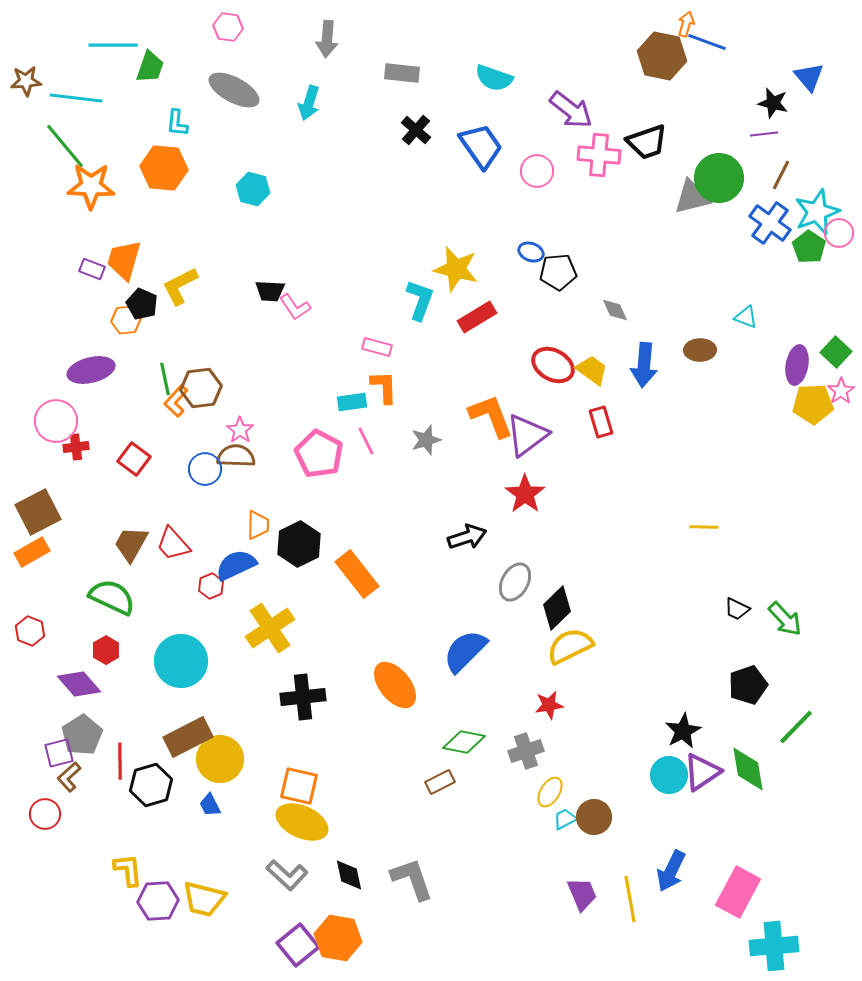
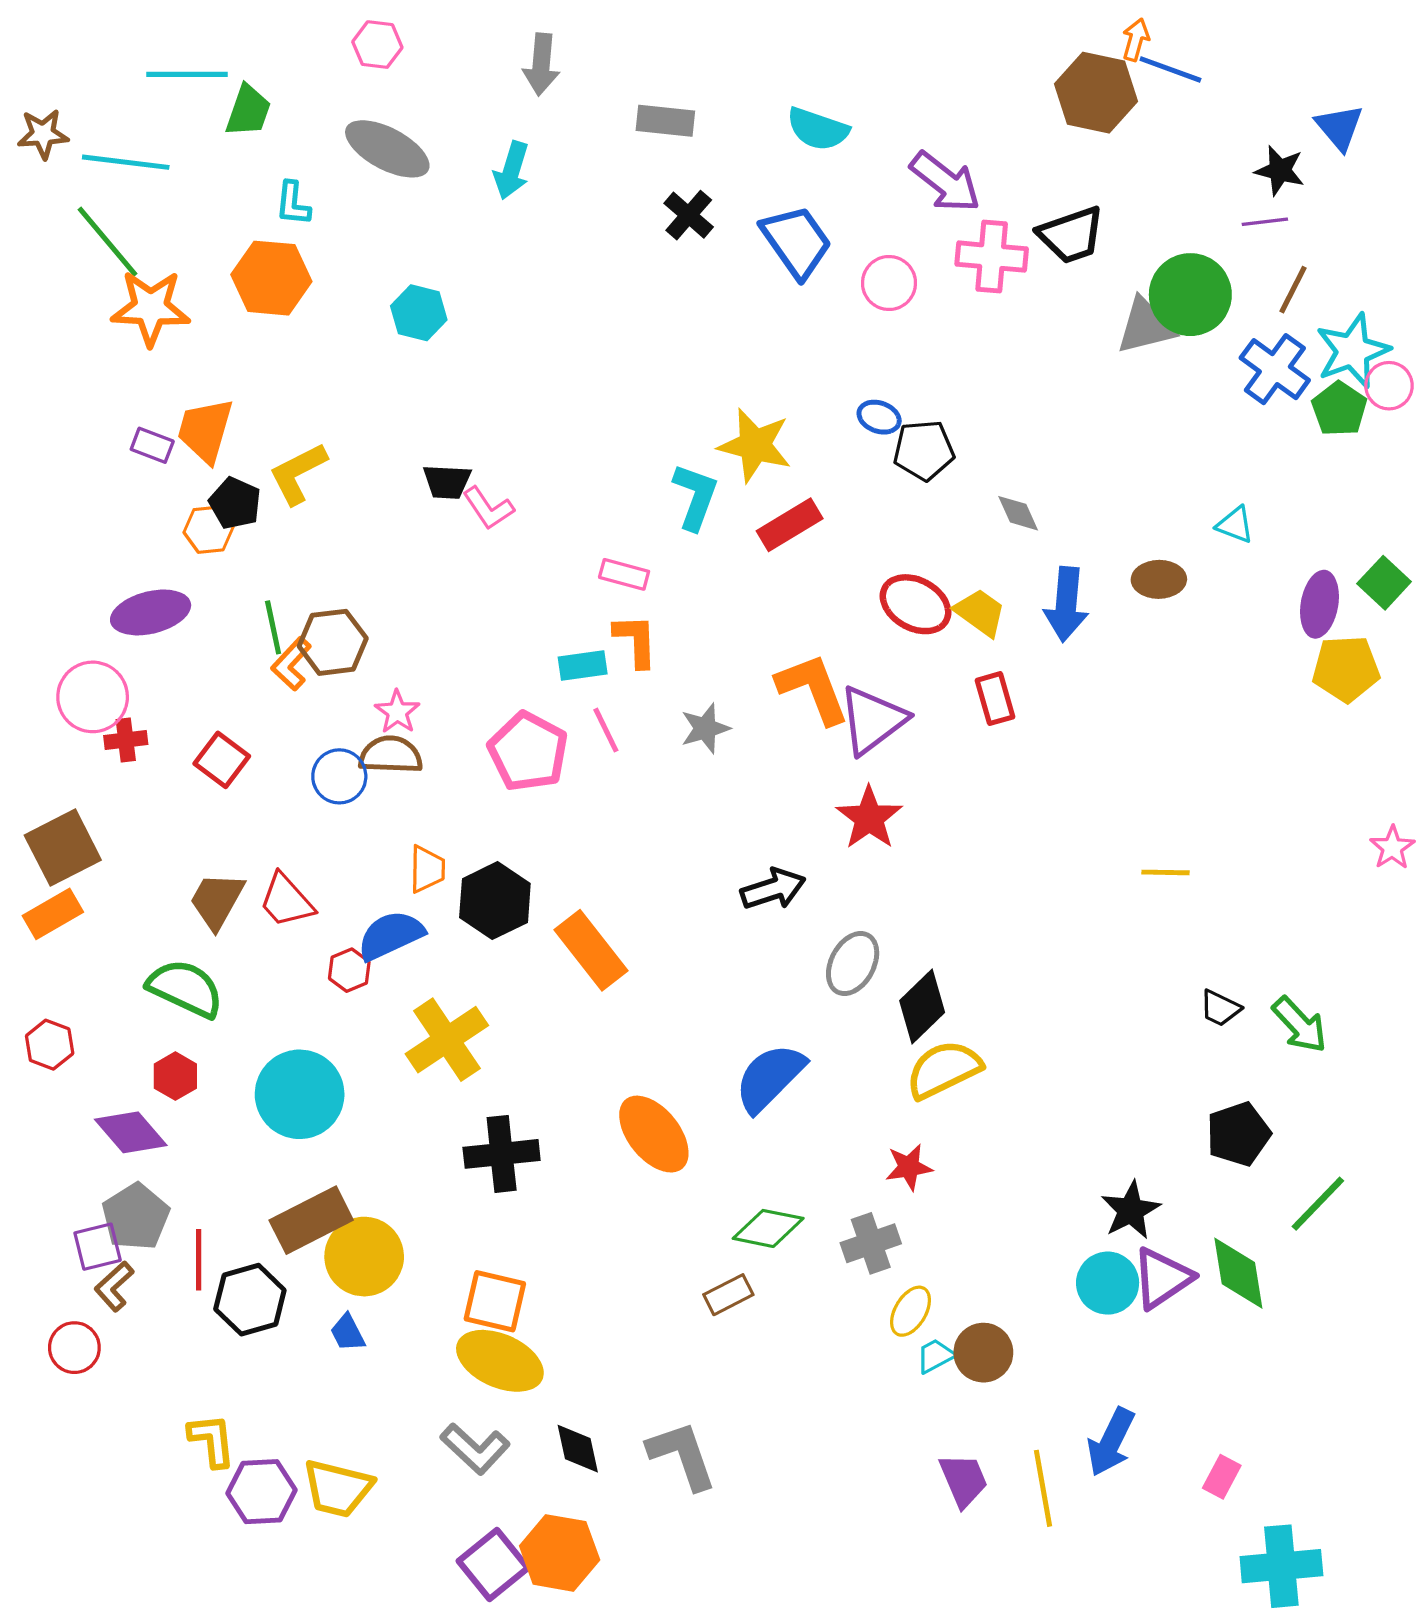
pink star: (841, 391) -> (1392, 848), moved
pink rectangle: (738, 892) -> (1222, 1477), size x0.5

